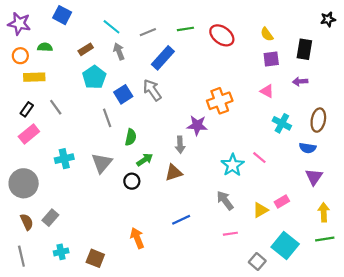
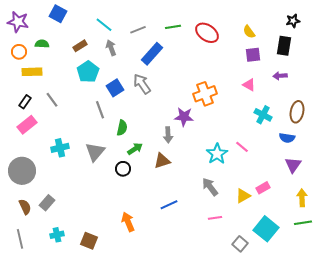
black star: (328, 19) -> (293, 21), moved

